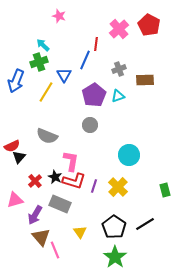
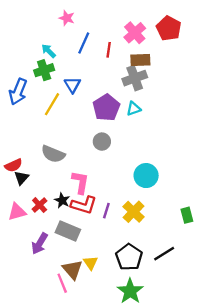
blue line: (85, 60) -> (84, 43), moved
gray cross: (119, 69) -> (135, 78), size x1.5
brown rectangle: (145, 80) -> (140, 60), moved
pink triangle: (15, 200) -> (17, 212), moved
brown triangle: (41, 237) -> (72, 270), moved

